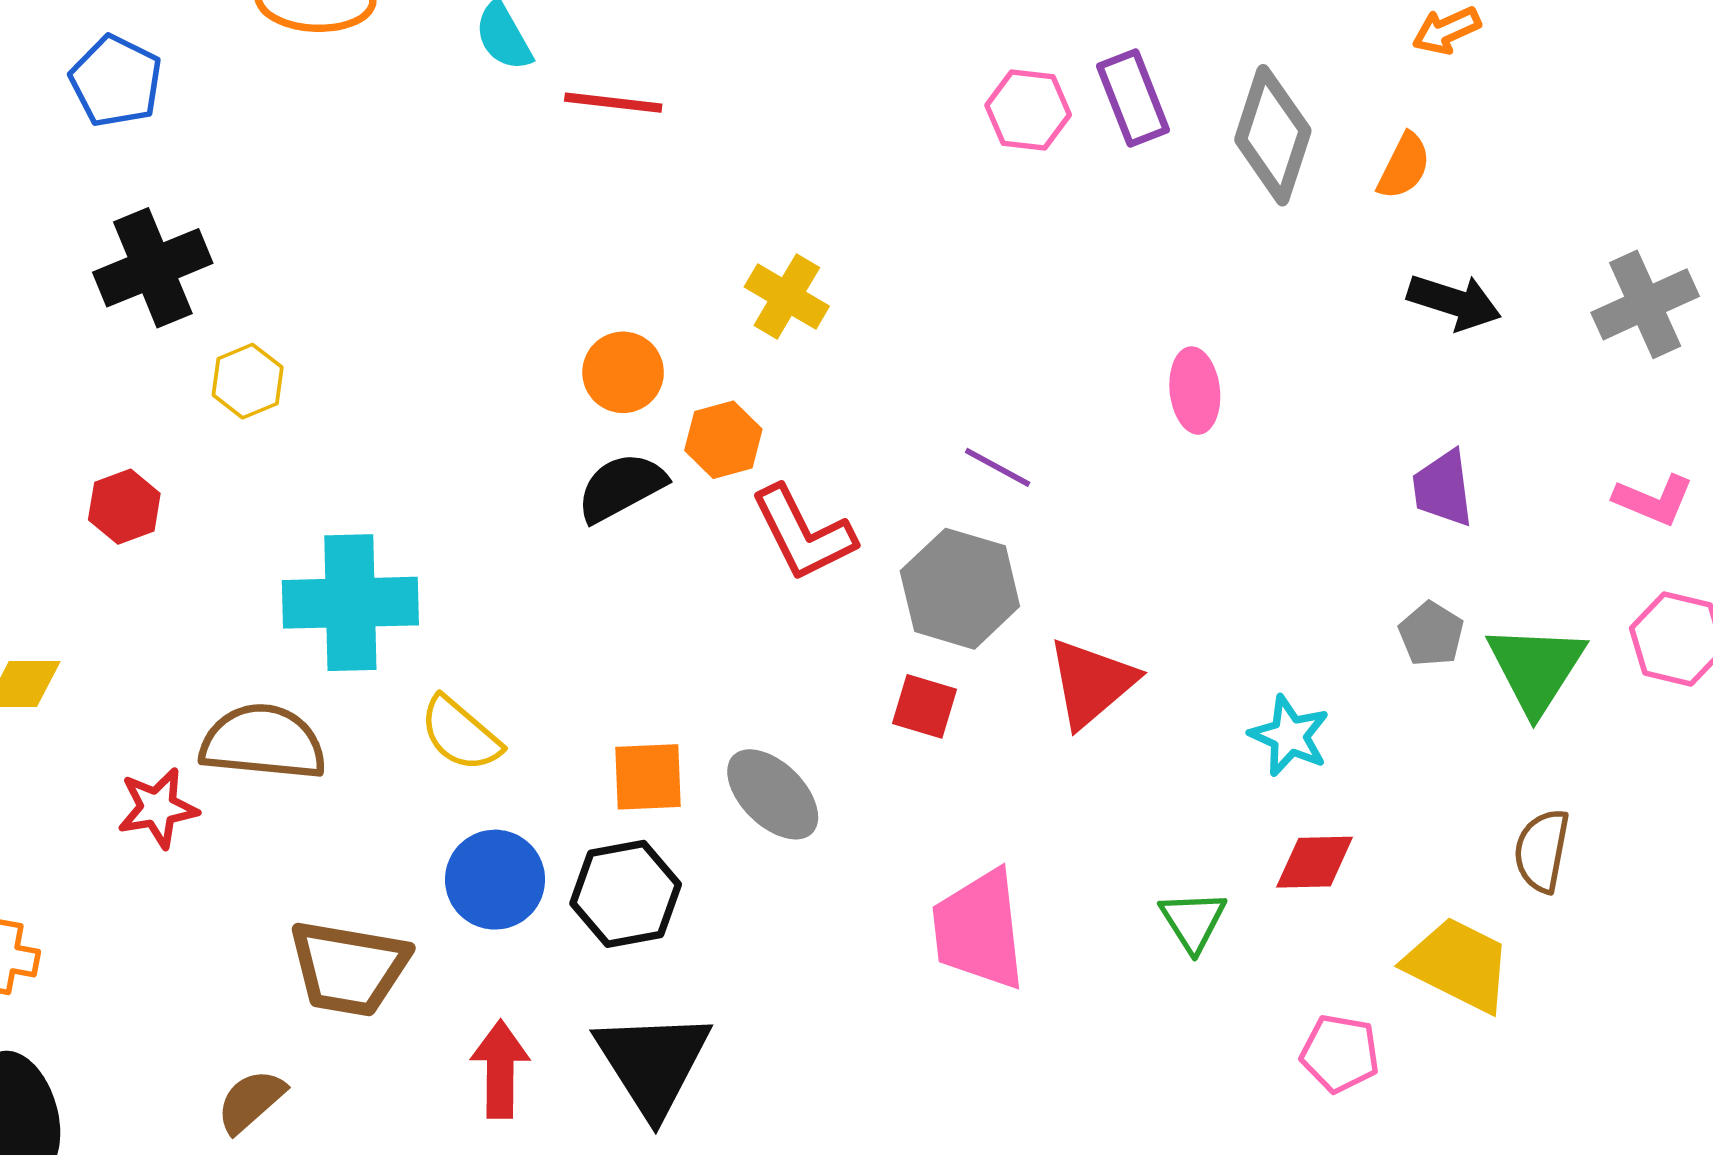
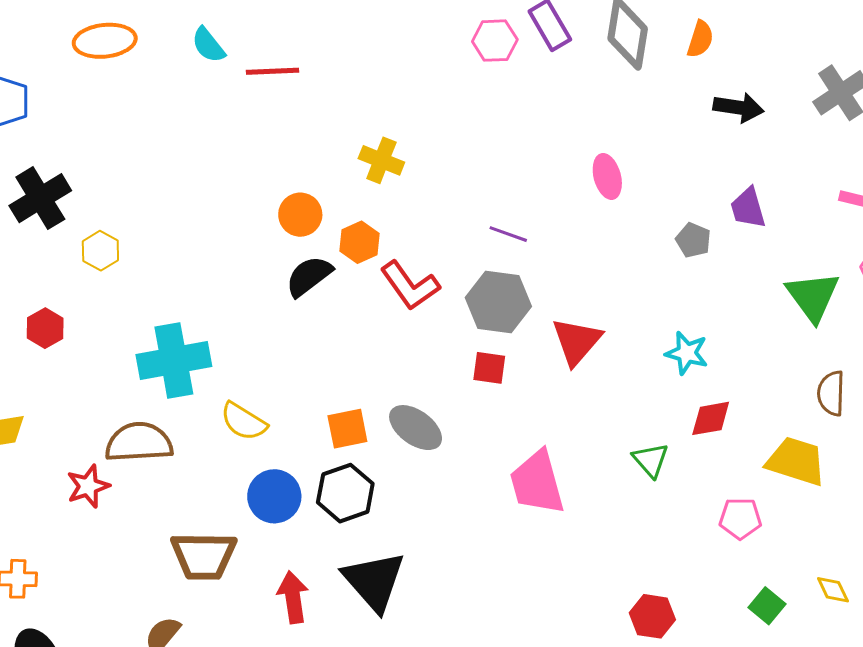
gray pentagon: (1431, 634) -> (693, 240), moved

